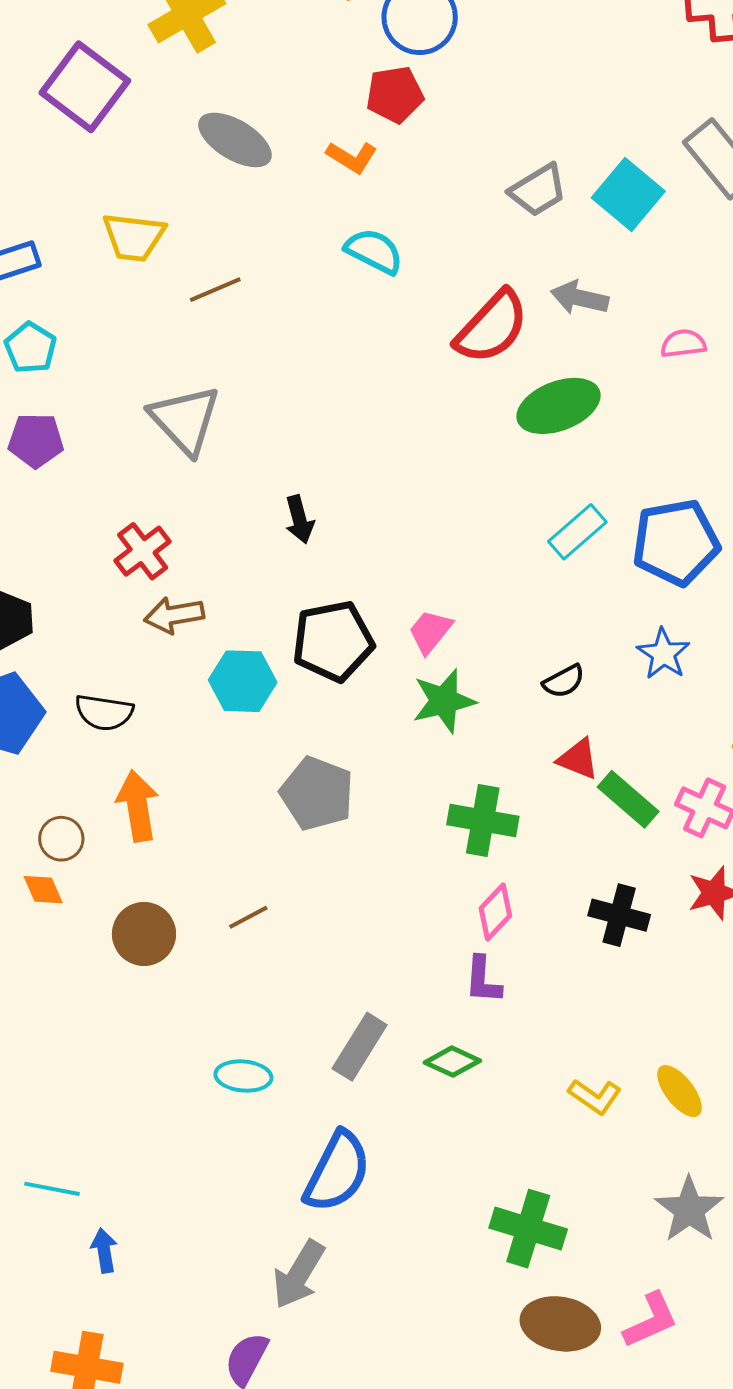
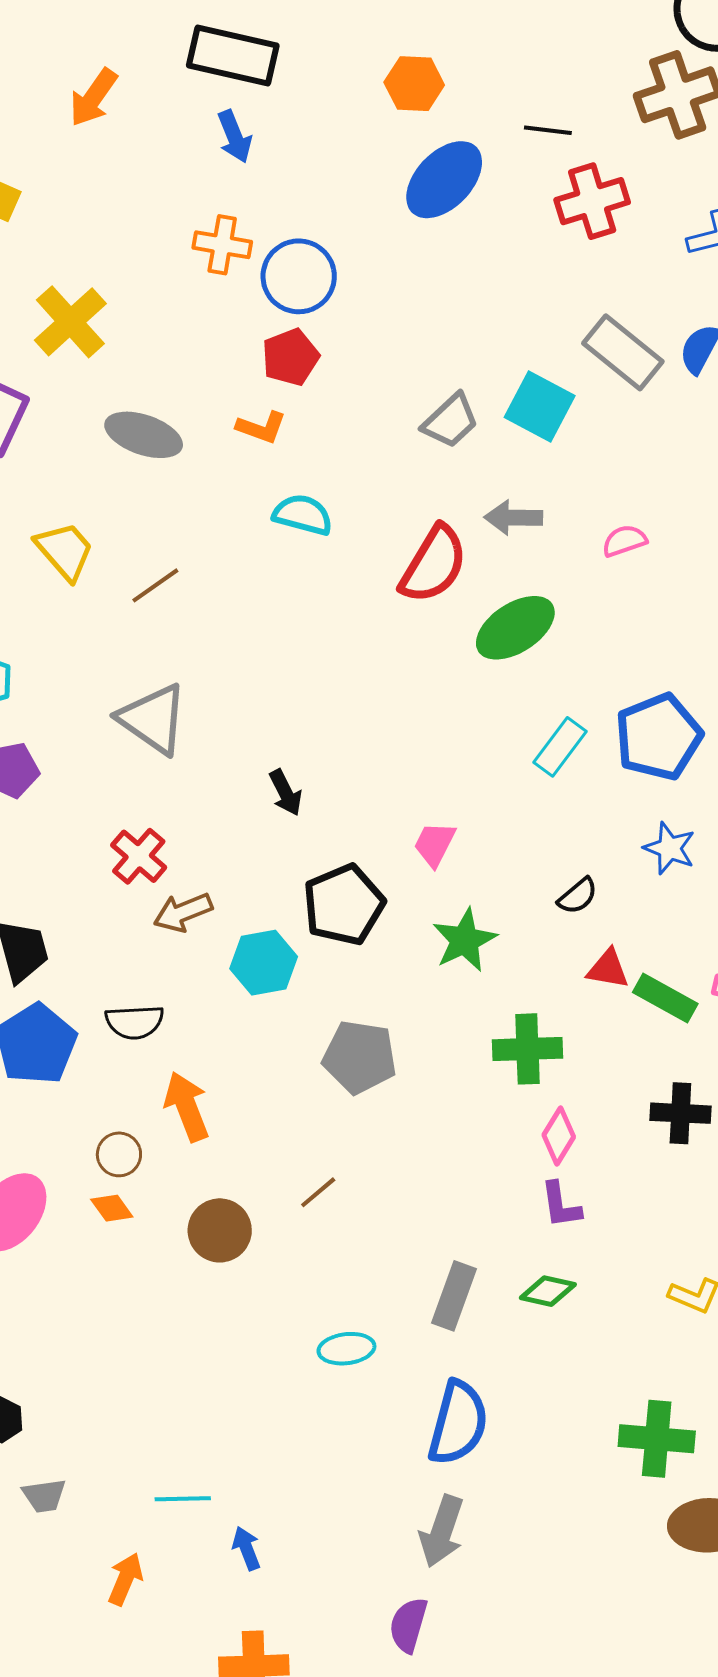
yellow trapezoid: (134, 237) -> (65, 551), turned -126
pink trapezoid: (430, 631) -> (435, 844), moved

